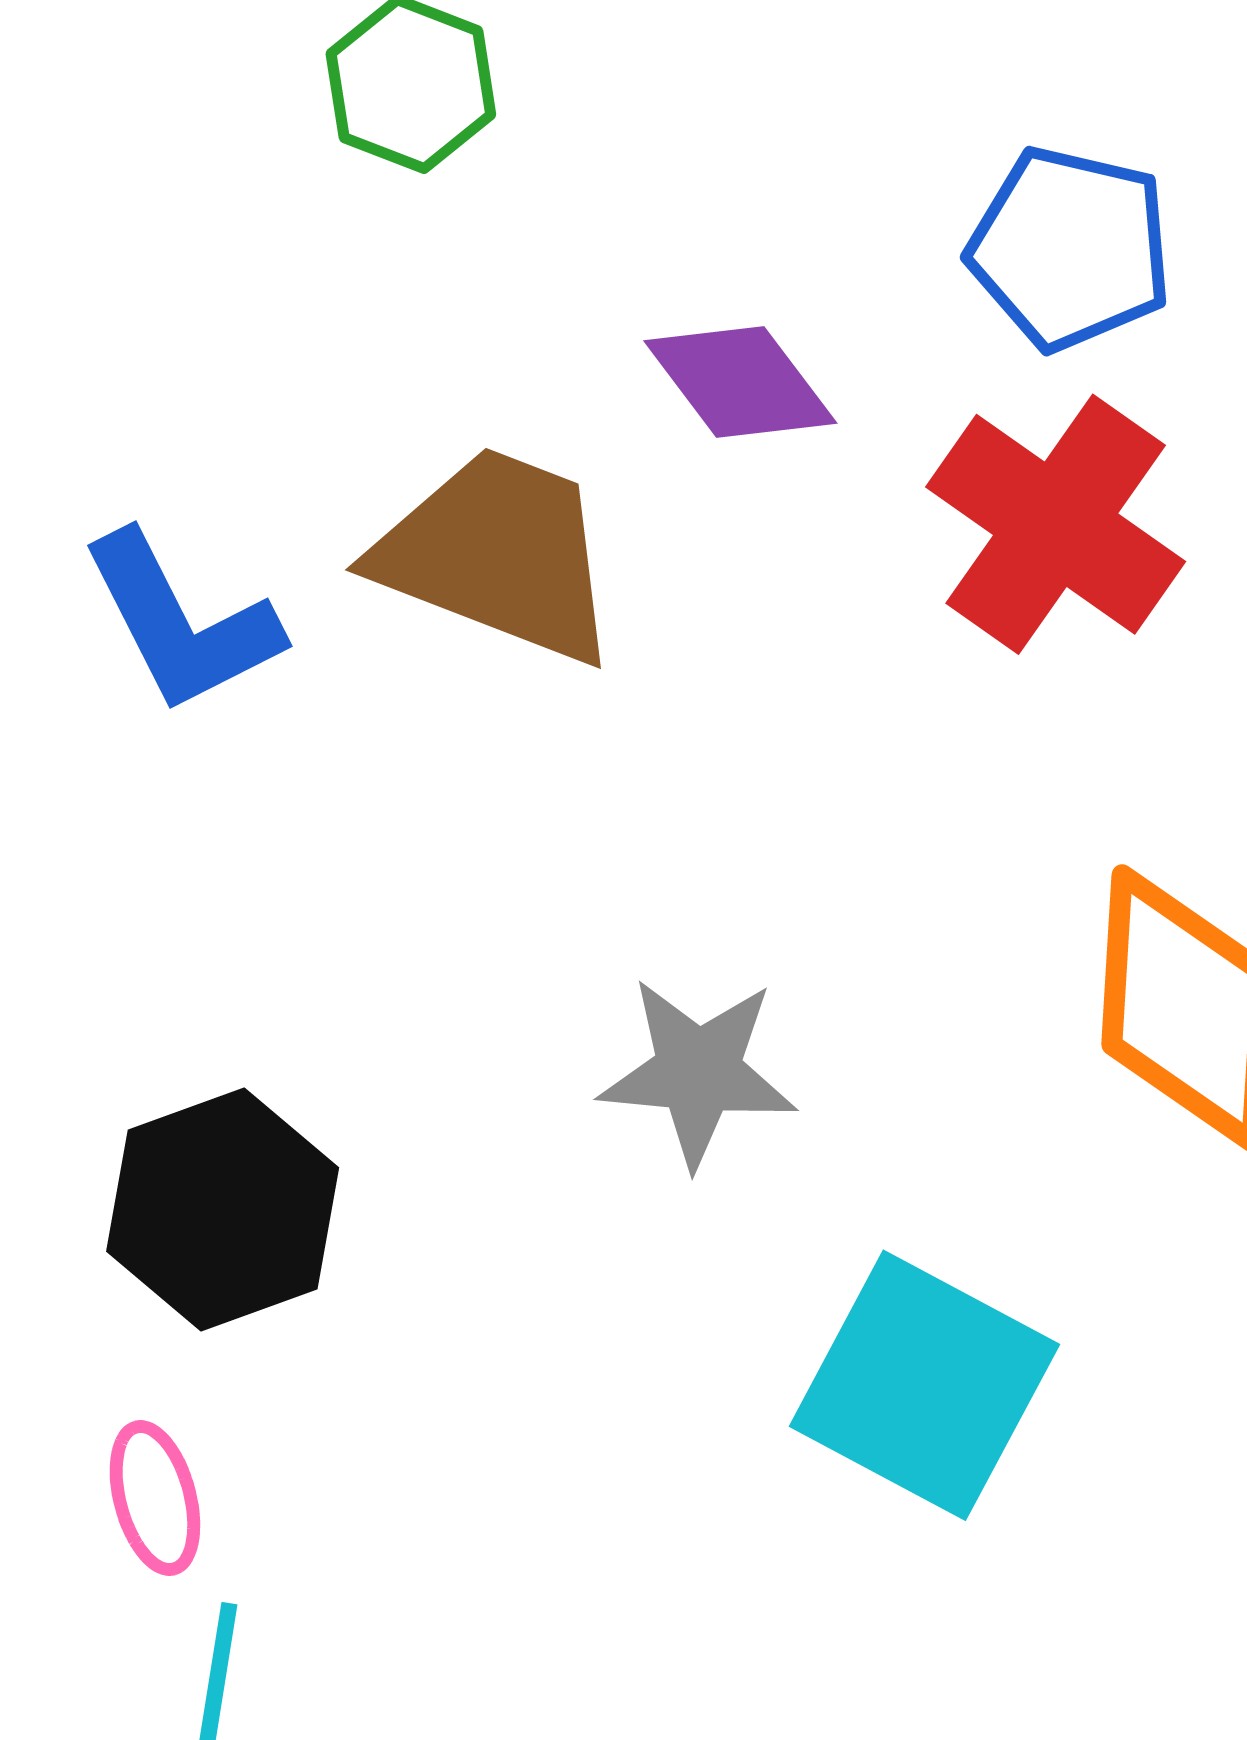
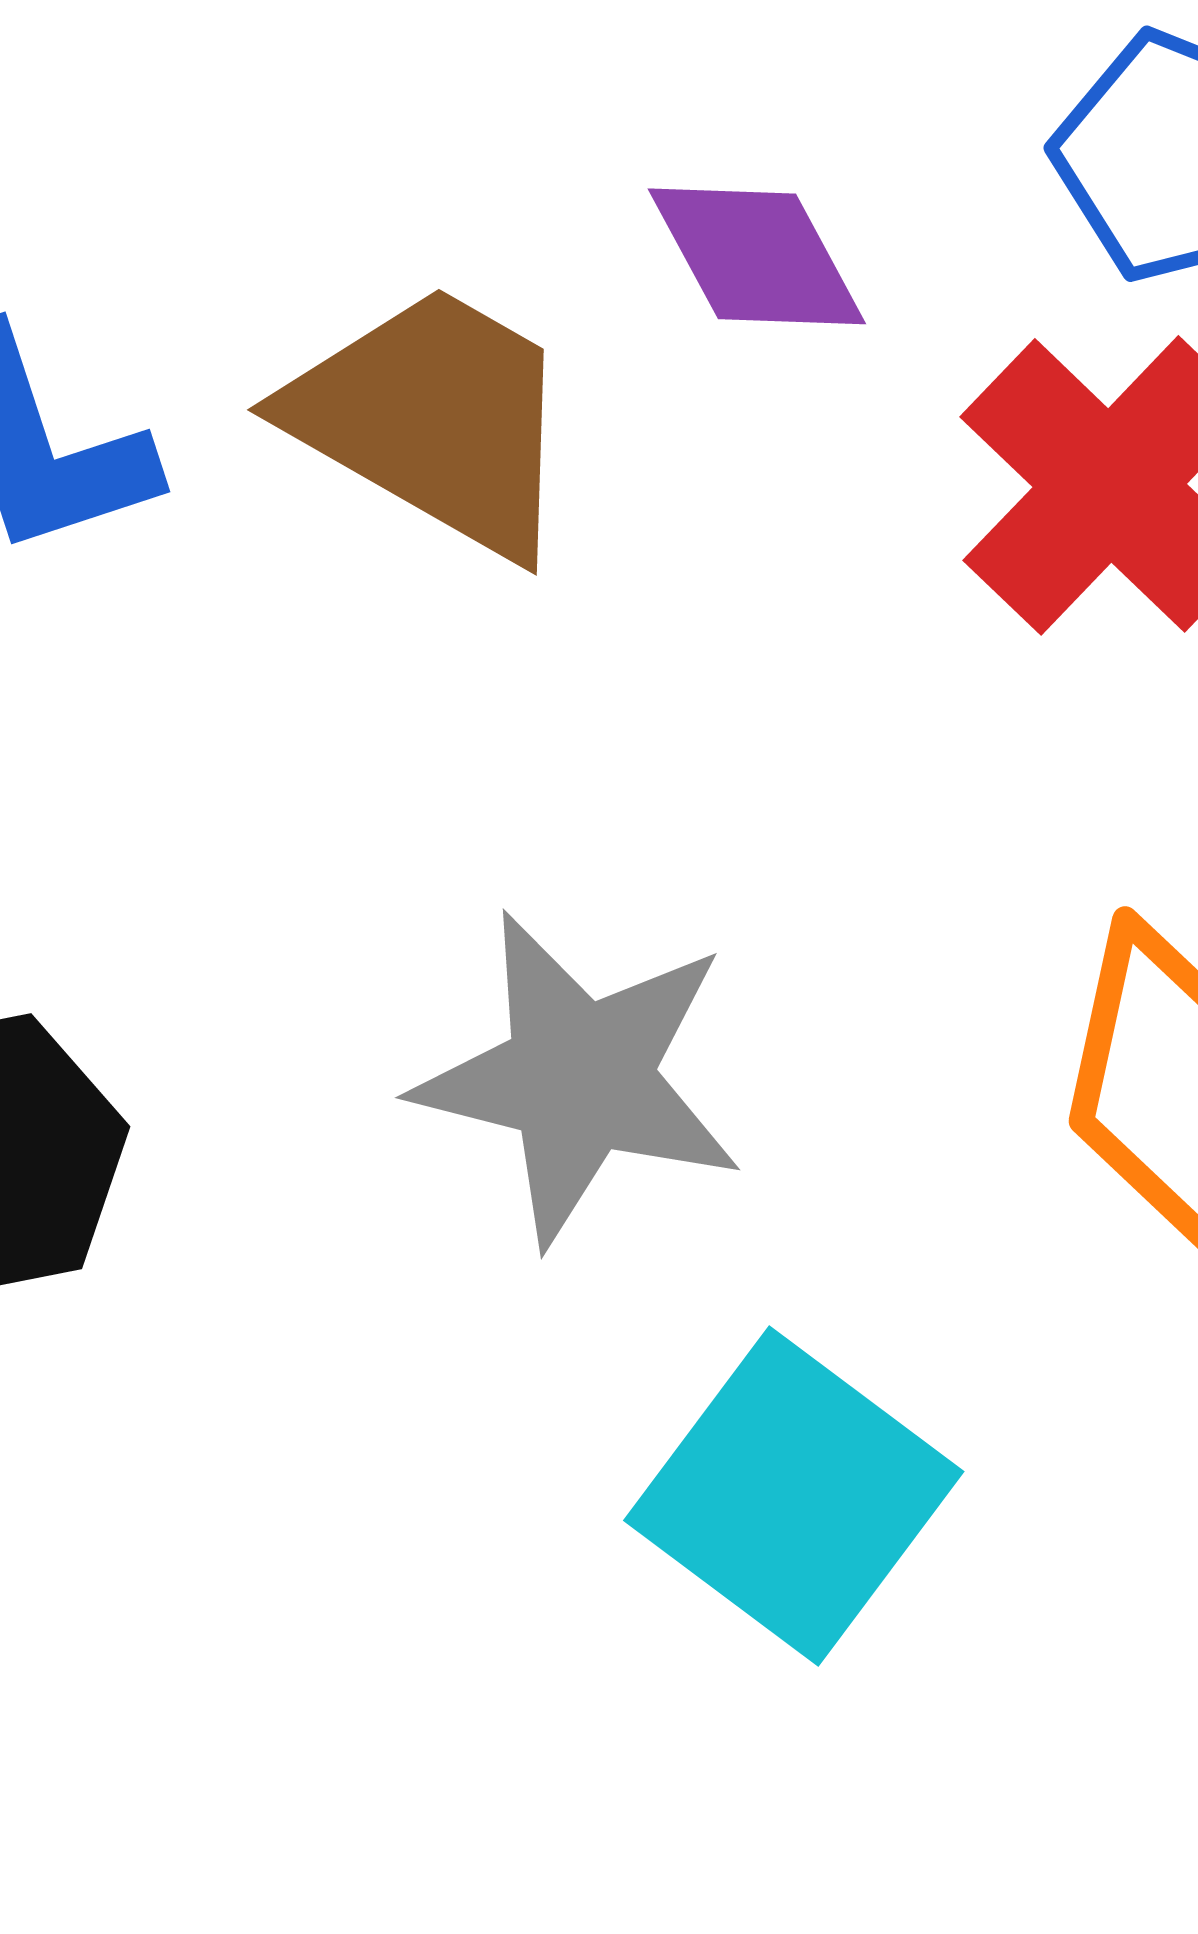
gray star: (698, 1072) -> (579, 1078), size x1.4

